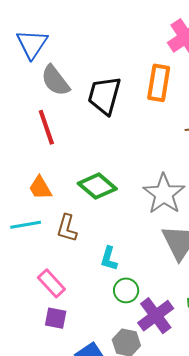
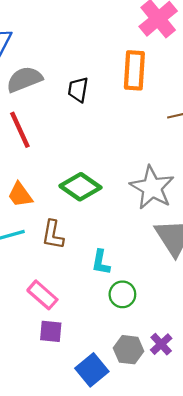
gray semicircle: (55, 81) -> (24, 79), turned 112
black trapezoid: (104, 95) -> (78, 90), size x0.6
purple cross: (156, 316) -> (161, 344), moved, size x0.6

